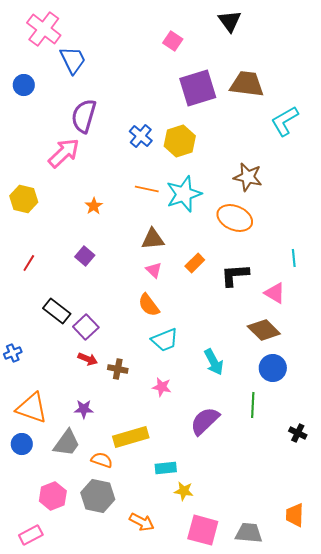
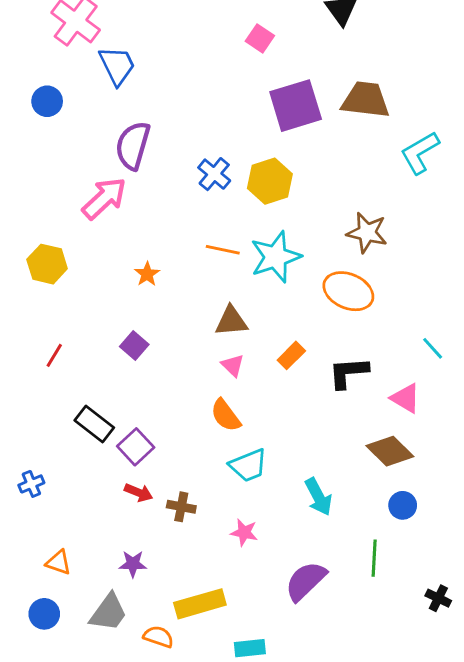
cyan line: (294, 258) -> (433, 348), turned -36
blue circle: (273, 368) -> (403, 505), size x0.7
orange triangle: (32, 408) -> (59, 562), size x0.6

